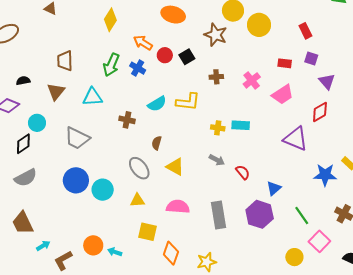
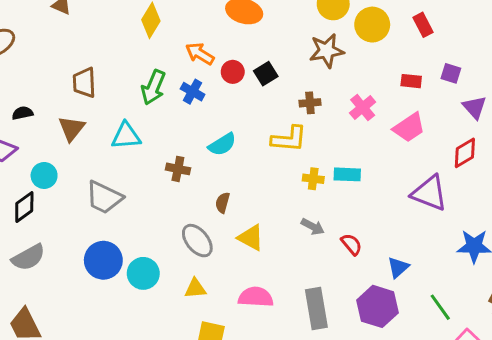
red rectangle: (305, 31) -> (423, 25), moved
brown star: (216, 35) -> (327, 51), moved, turned -30
yellow L-shape: (188, 102) -> (289, 139), moved

